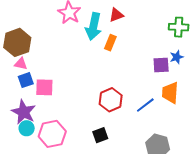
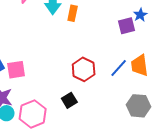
orange trapezoid: (170, 93) -> (139, 65), moved
black square: (100, 135) -> (69, 100), moved

